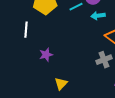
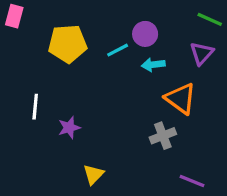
white line: (26, 30) -> (35, 107), moved

